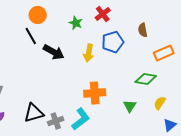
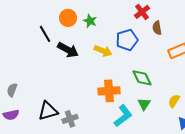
red cross: (103, 14) -> (142, 12), moved
orange circle: (38, 15) -> (68, 18), moved
yellow arrow: (89, 53) -> (103, 51), turned -78
green diamond: (146, 79) -> (142, 78), moved, turned 55
cyan L-shape: (81, 119) -> (123, 116), moved

